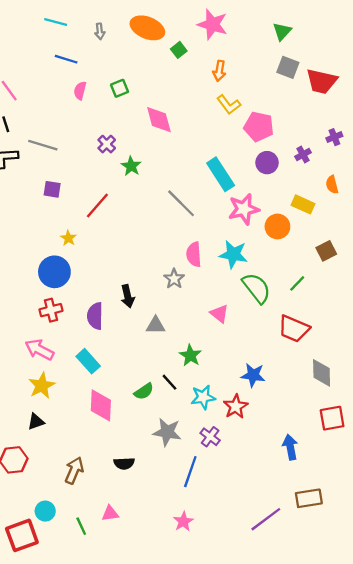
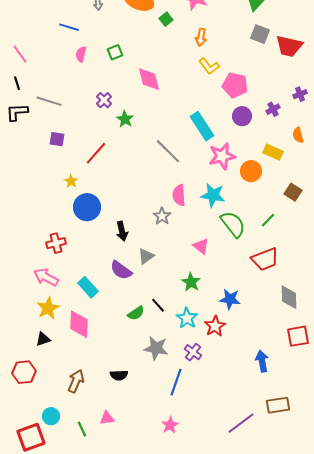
brown square: (326, 251) -> (293, 192), turned -30
blue circle: (54, 272) -> (87, 207), moved
purple semicircle: (95, 316) -> (121, 270), moved, turned -55
gray triangle: (156, 325) -> (146, 256), turned -36
red trapezoid: (294, 329) -> (265, 259), turned -44
green star: (190, 355) -> (191, 282), moved
cyan star: (203, 397) -> (187, 318), turned -30
pink diamond: (101, 405) -> (79, 324), moved

